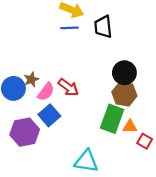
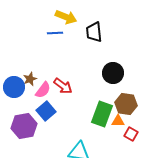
blue line: (69, 28) -> (55, 33), moved
brown hexagon: (124, 94) -> (126, 104), moved

